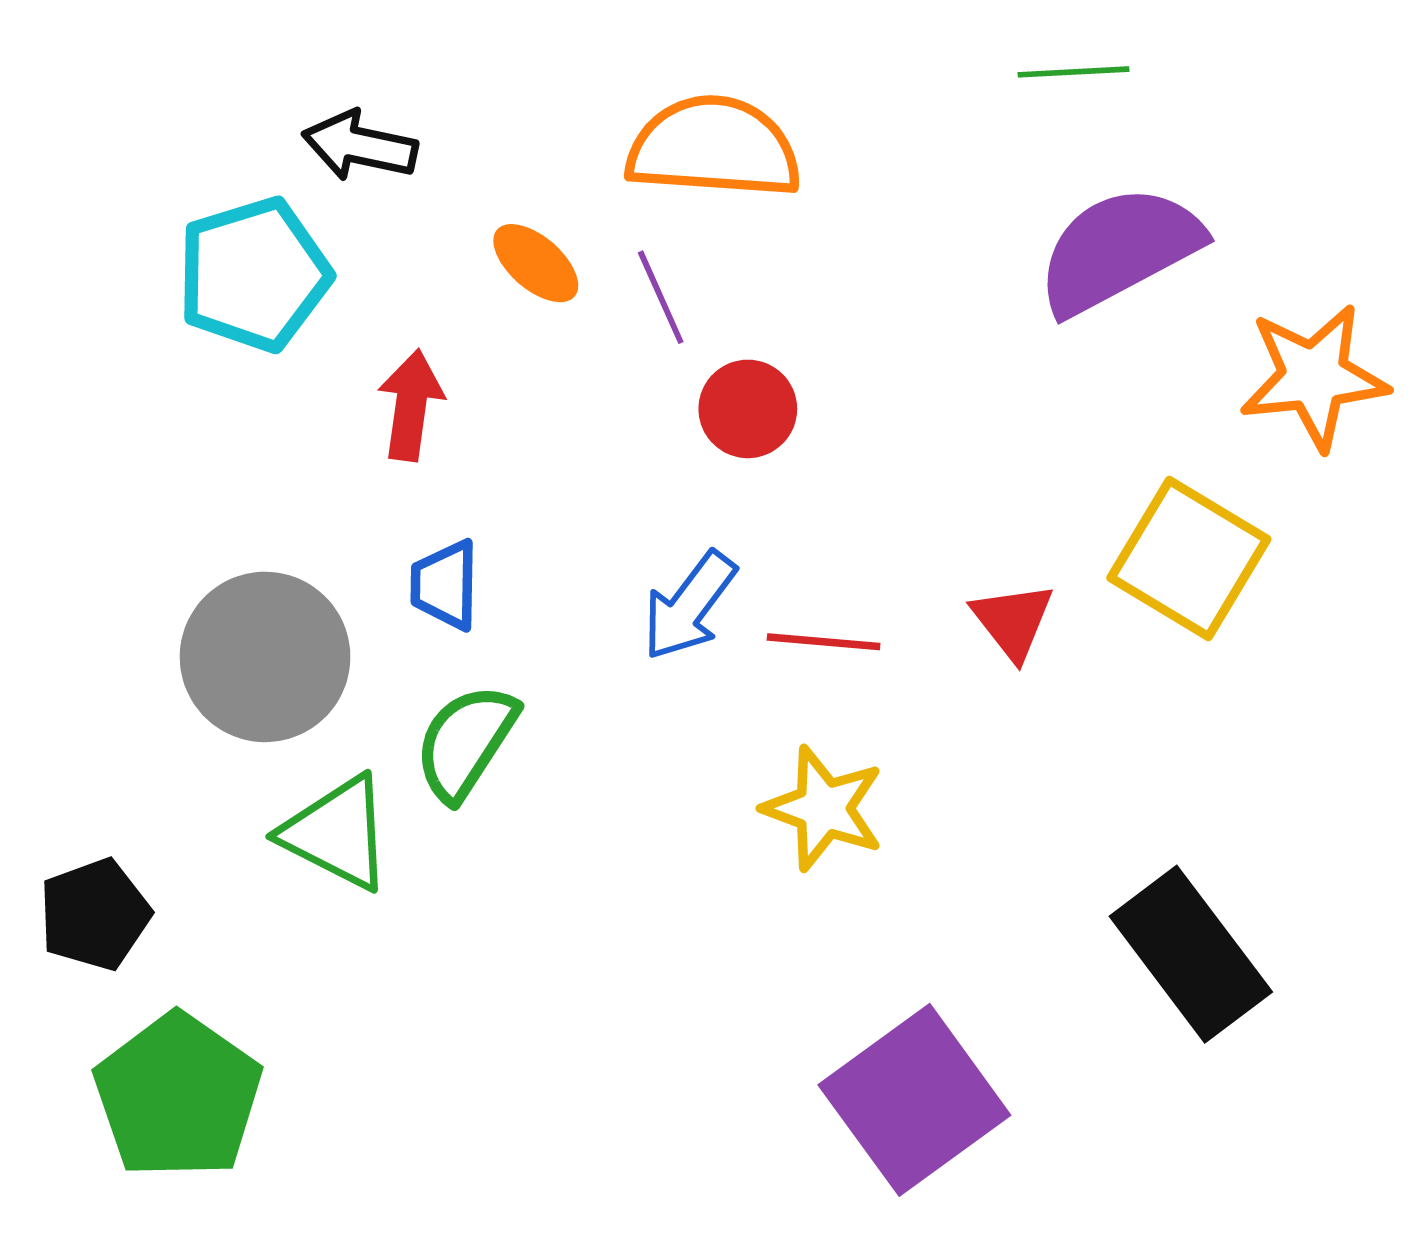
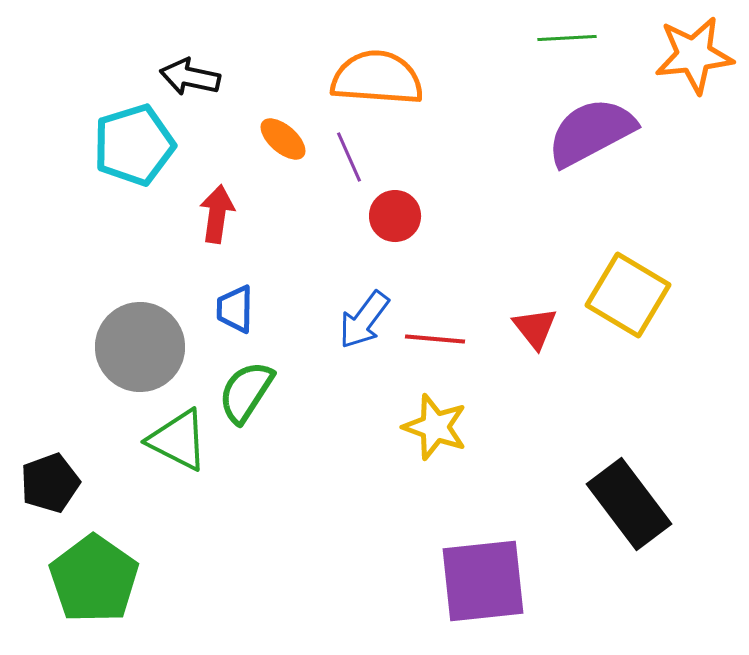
orange star: (1314, 377) -> (694, 55), moved
purple square: (914, 1100) -> (483, 581), turned 30

